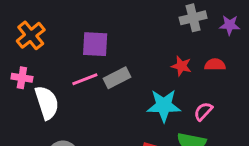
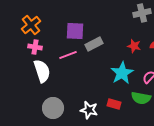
pink cross: (22, 78) -> (35, 47), moved
gray rectangle: (117, 78) -> (94, 44), moved
cyan star: (164, 106) -> (122, 73), turned -30

